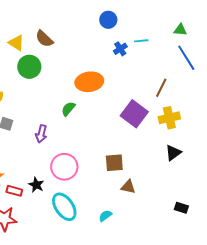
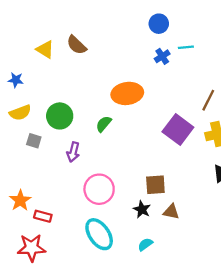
blue circle: (108, 20) -> (159, 24), moved
green circle: (29, 67) -> (60, 116), moved
black star: (36, 185) -> (142, 209), moved

